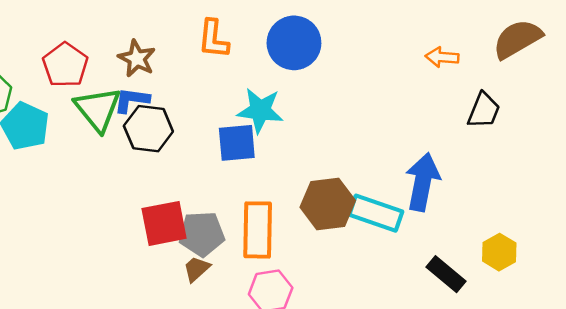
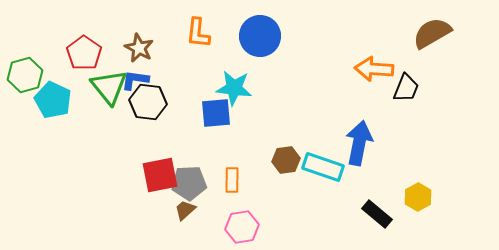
orange arrow: (442, 57) -> (374, 69), moved, size x1.5
brown hexagon: (328, 204) -> (286, 160), size x0.7
orange rectangle: (258, 230) -> (232, 180), size x0.6

